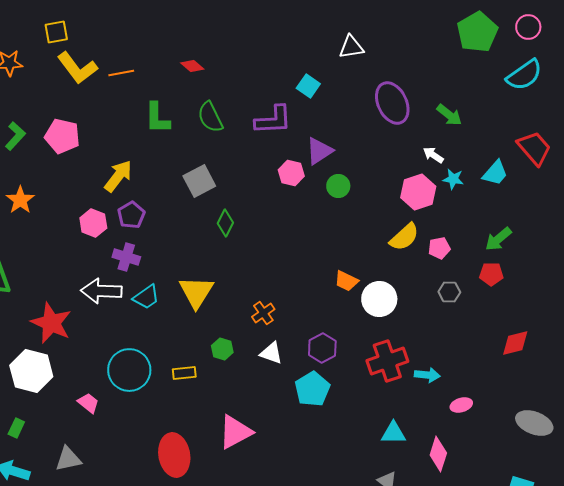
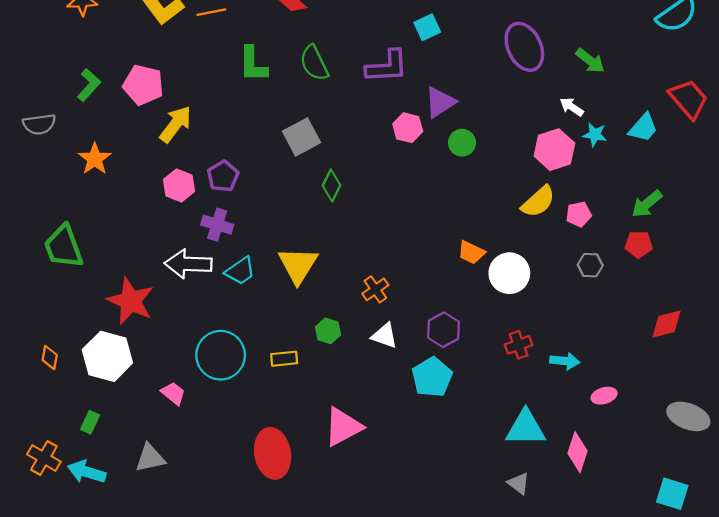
cyan square: (308, 86) -> (427, 27), turned 30
yellow arrow: (118, 176) -> (176, 124), moved
red cross: (387, 361) -> (519, 345), size x0.6
cyan triangle: (393, 433) -> (526, 428), size x1.4

